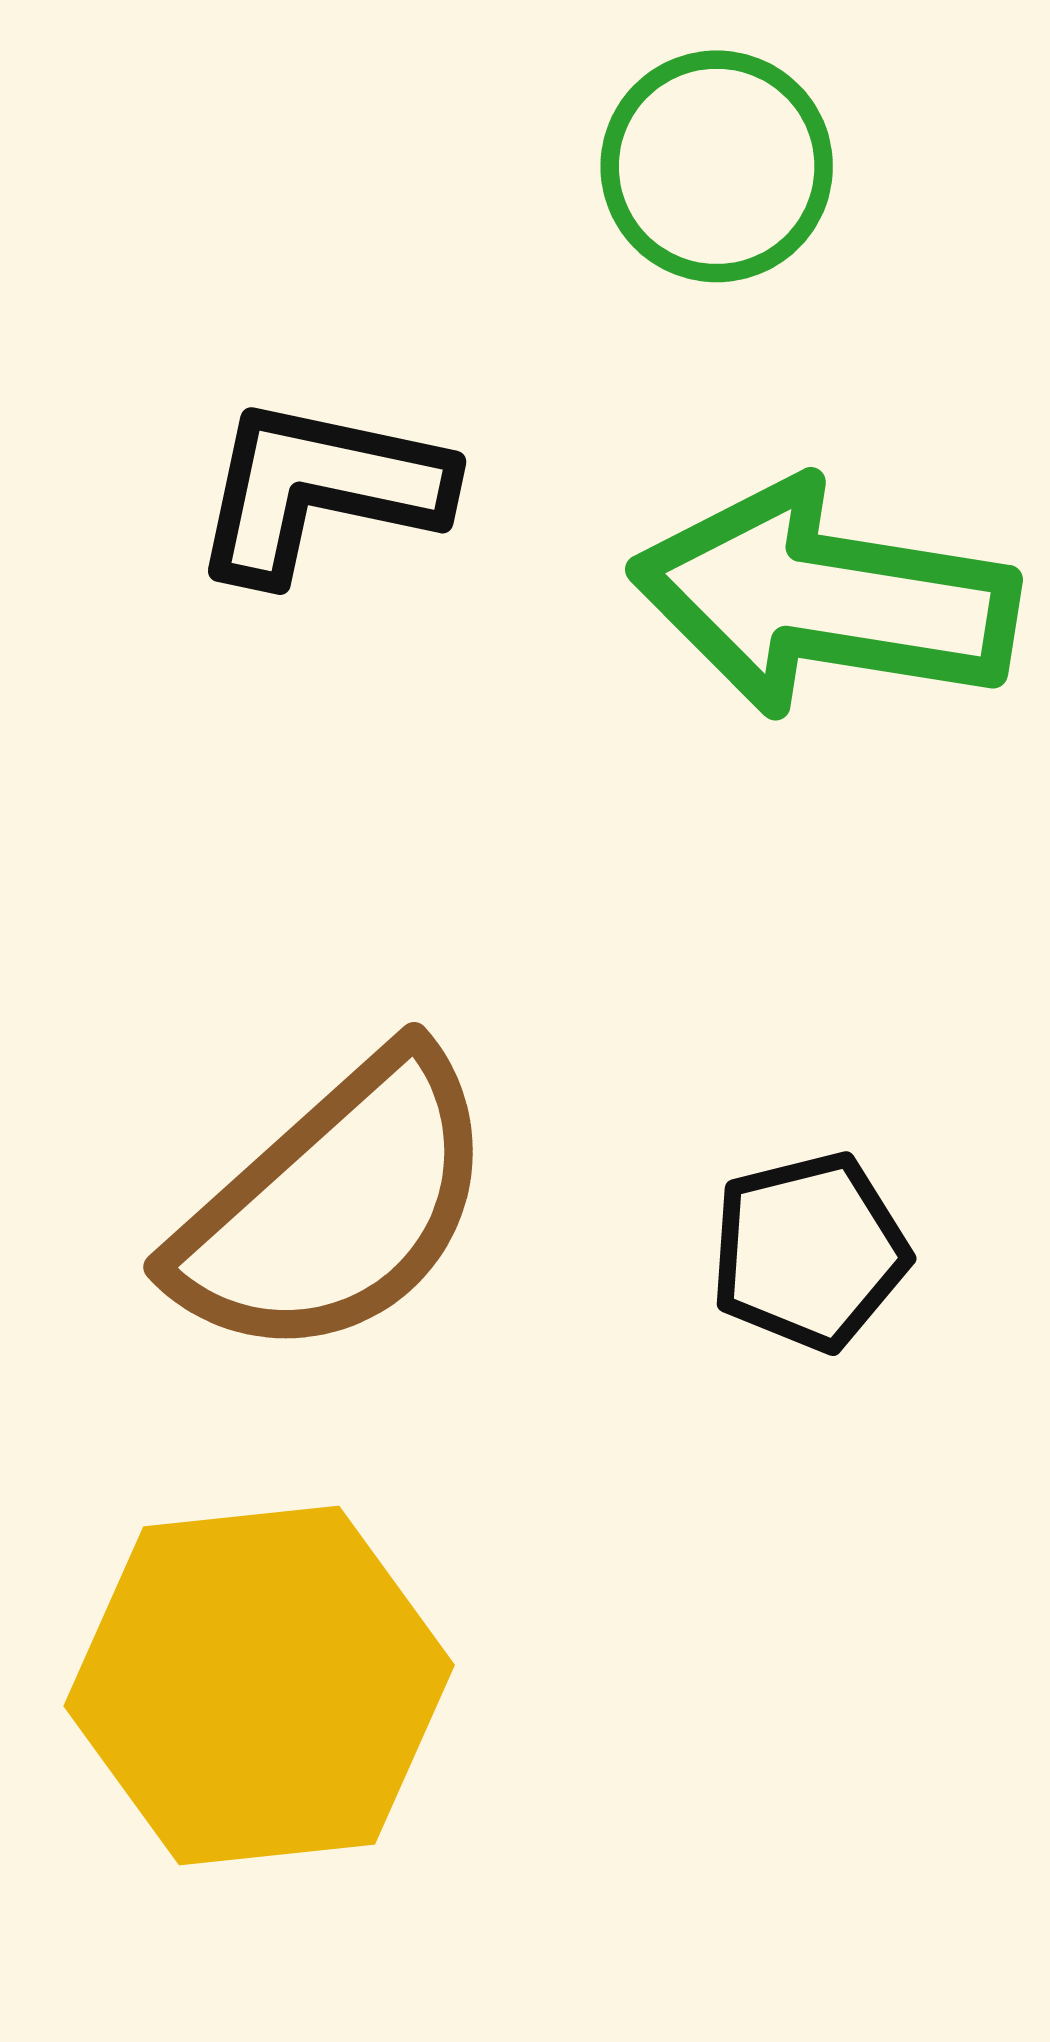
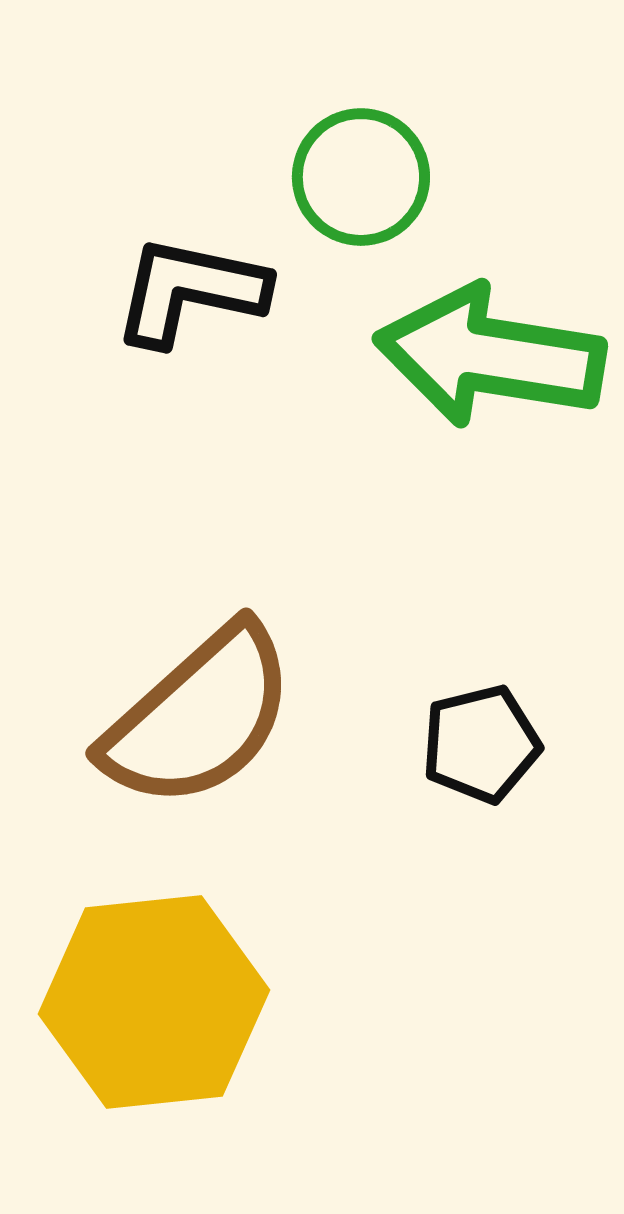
green circle: (717, 166) -> (361, 177), moved

